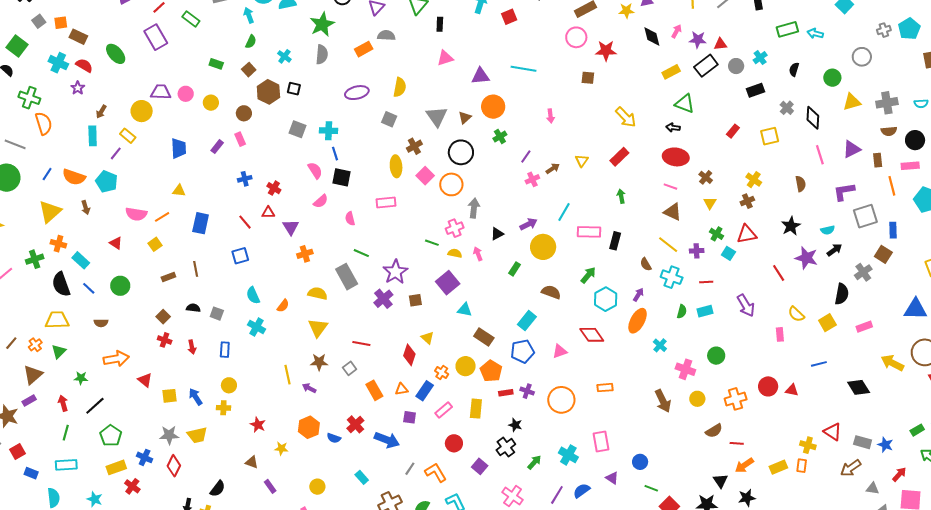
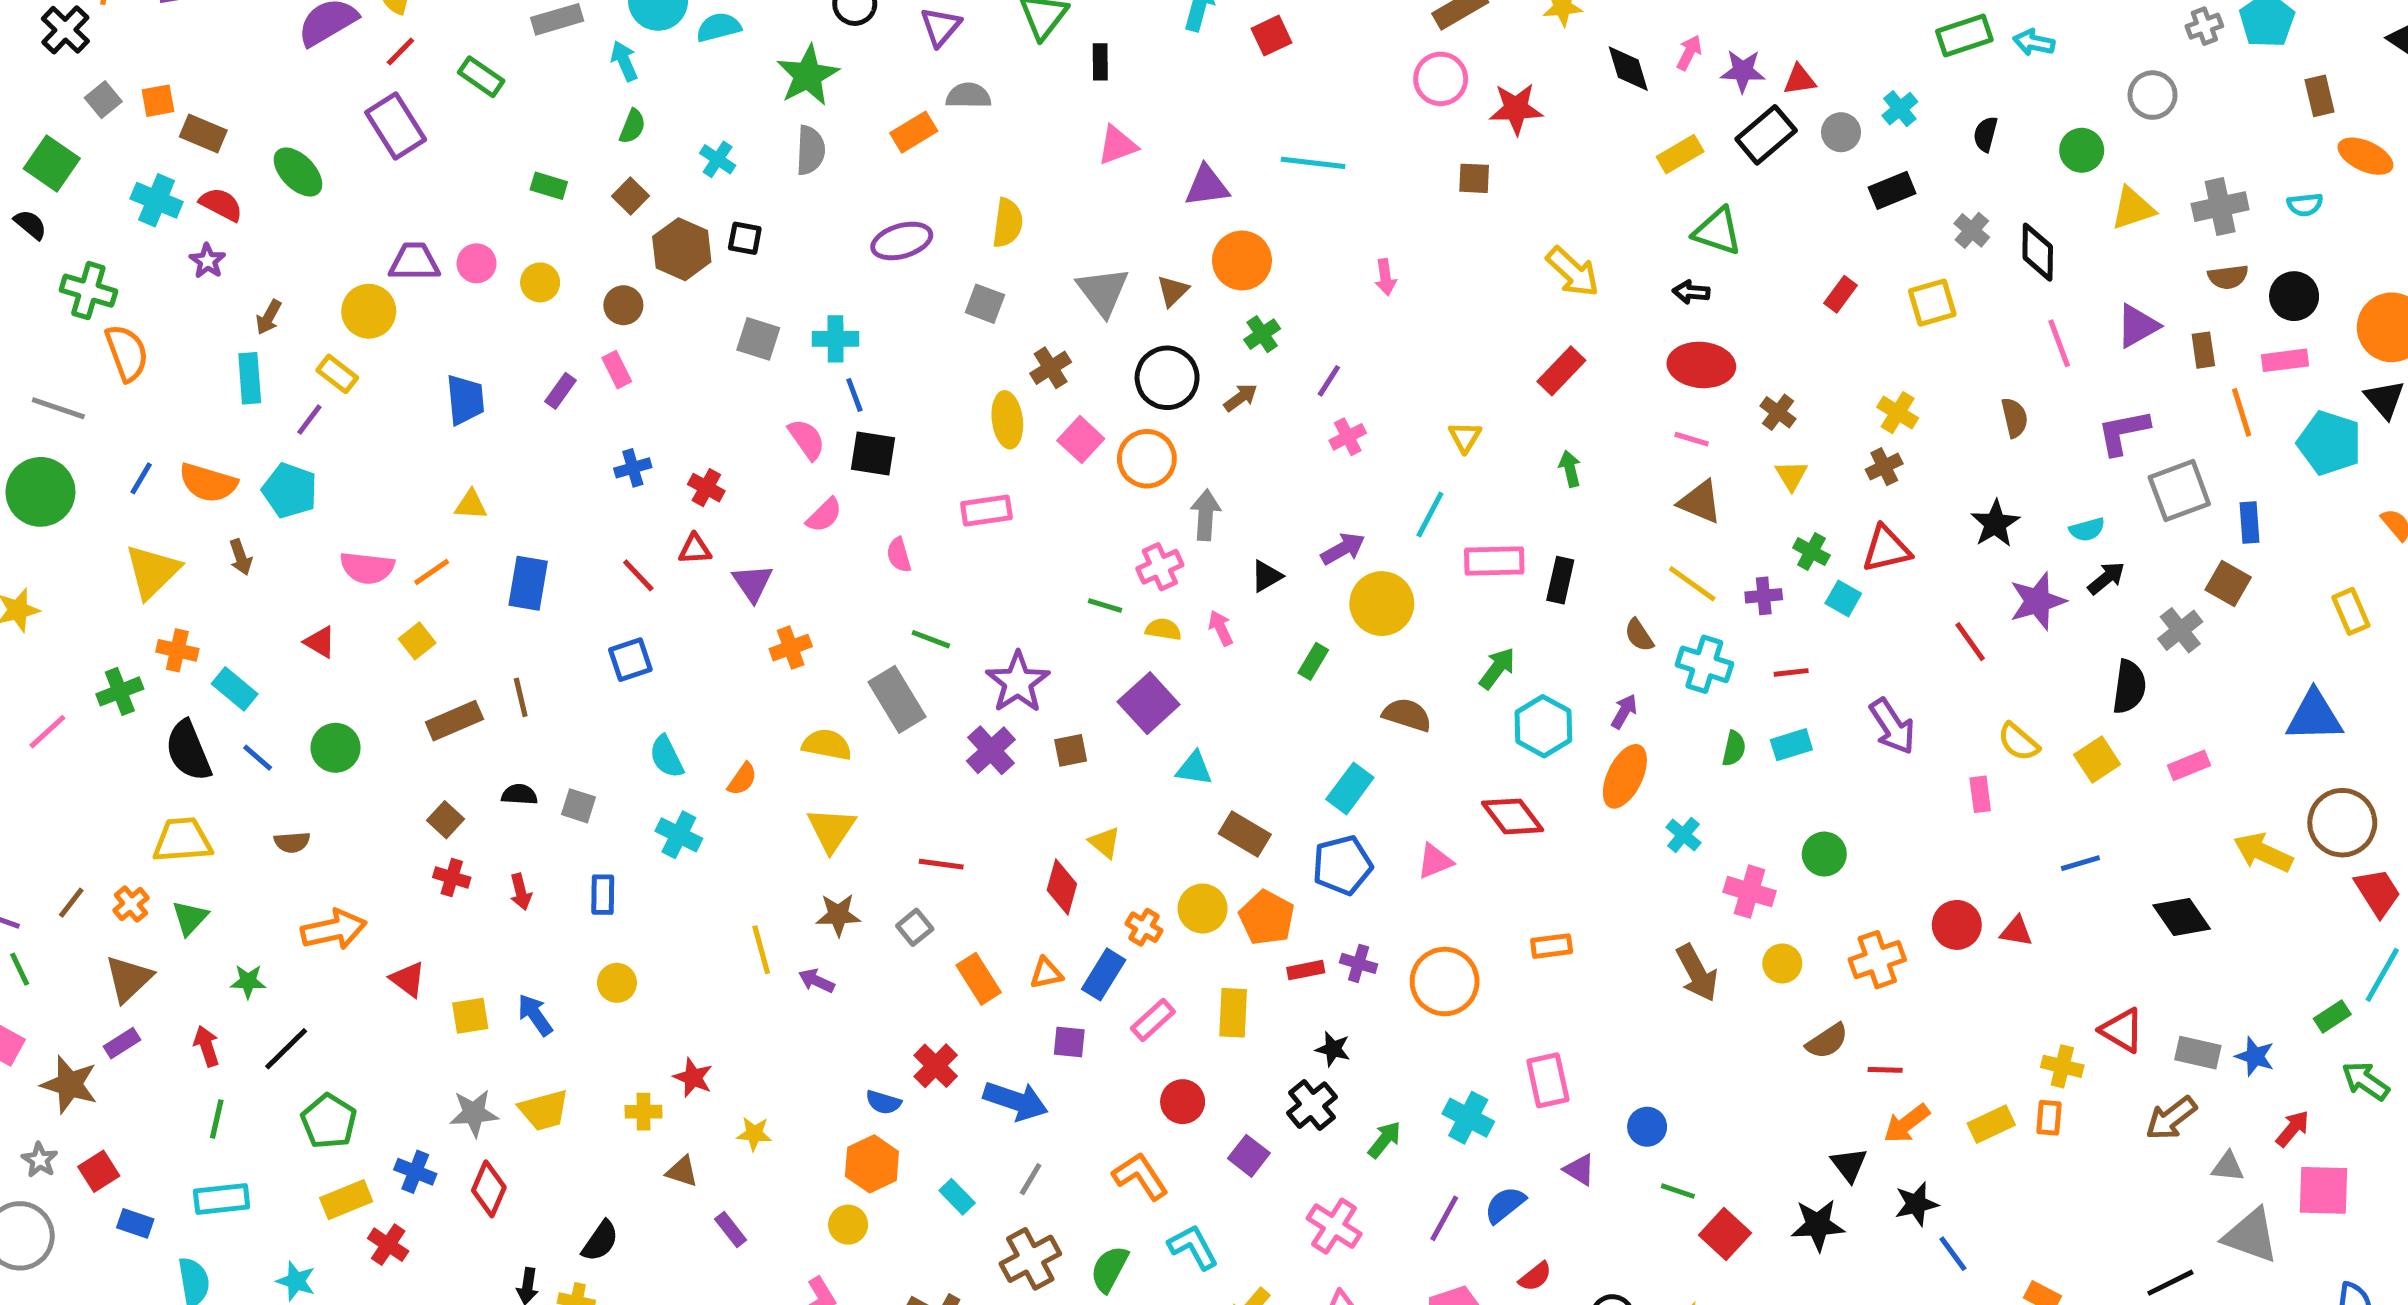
yellow triangle: (582, 161) -> (1465, 437), moved
brown arrow: (553, 169) -> (1241, 397), moved
purple star: (806, 258) -> (2038, 601), turned -30
brown rectangle: (168, 277) -> (454, 721), size x1.5
yellow cross: (223, 408) -> (644, 1112), moved
orange hexagon: (309, 427) -> (872, 1164), moved
gray line: (410, 469) -> (1031, 1179), moved

